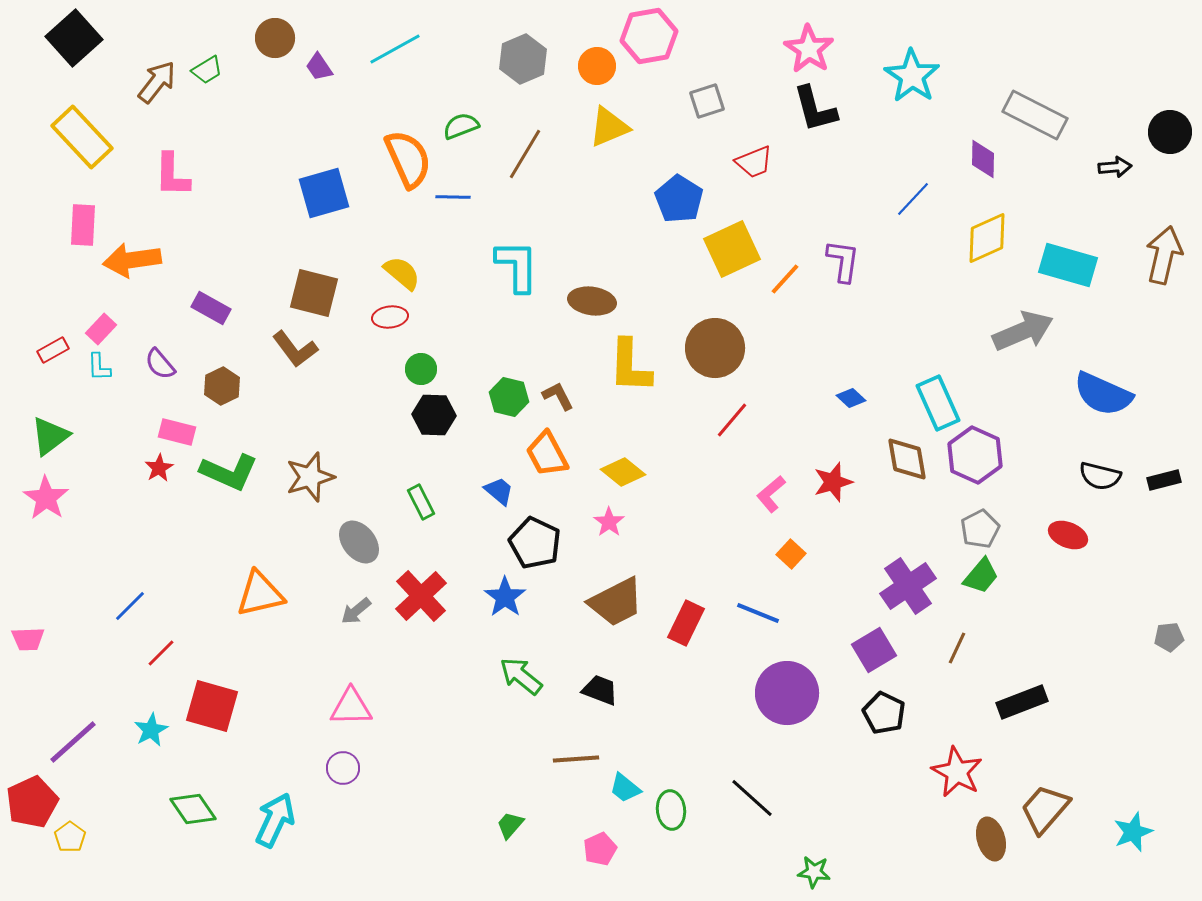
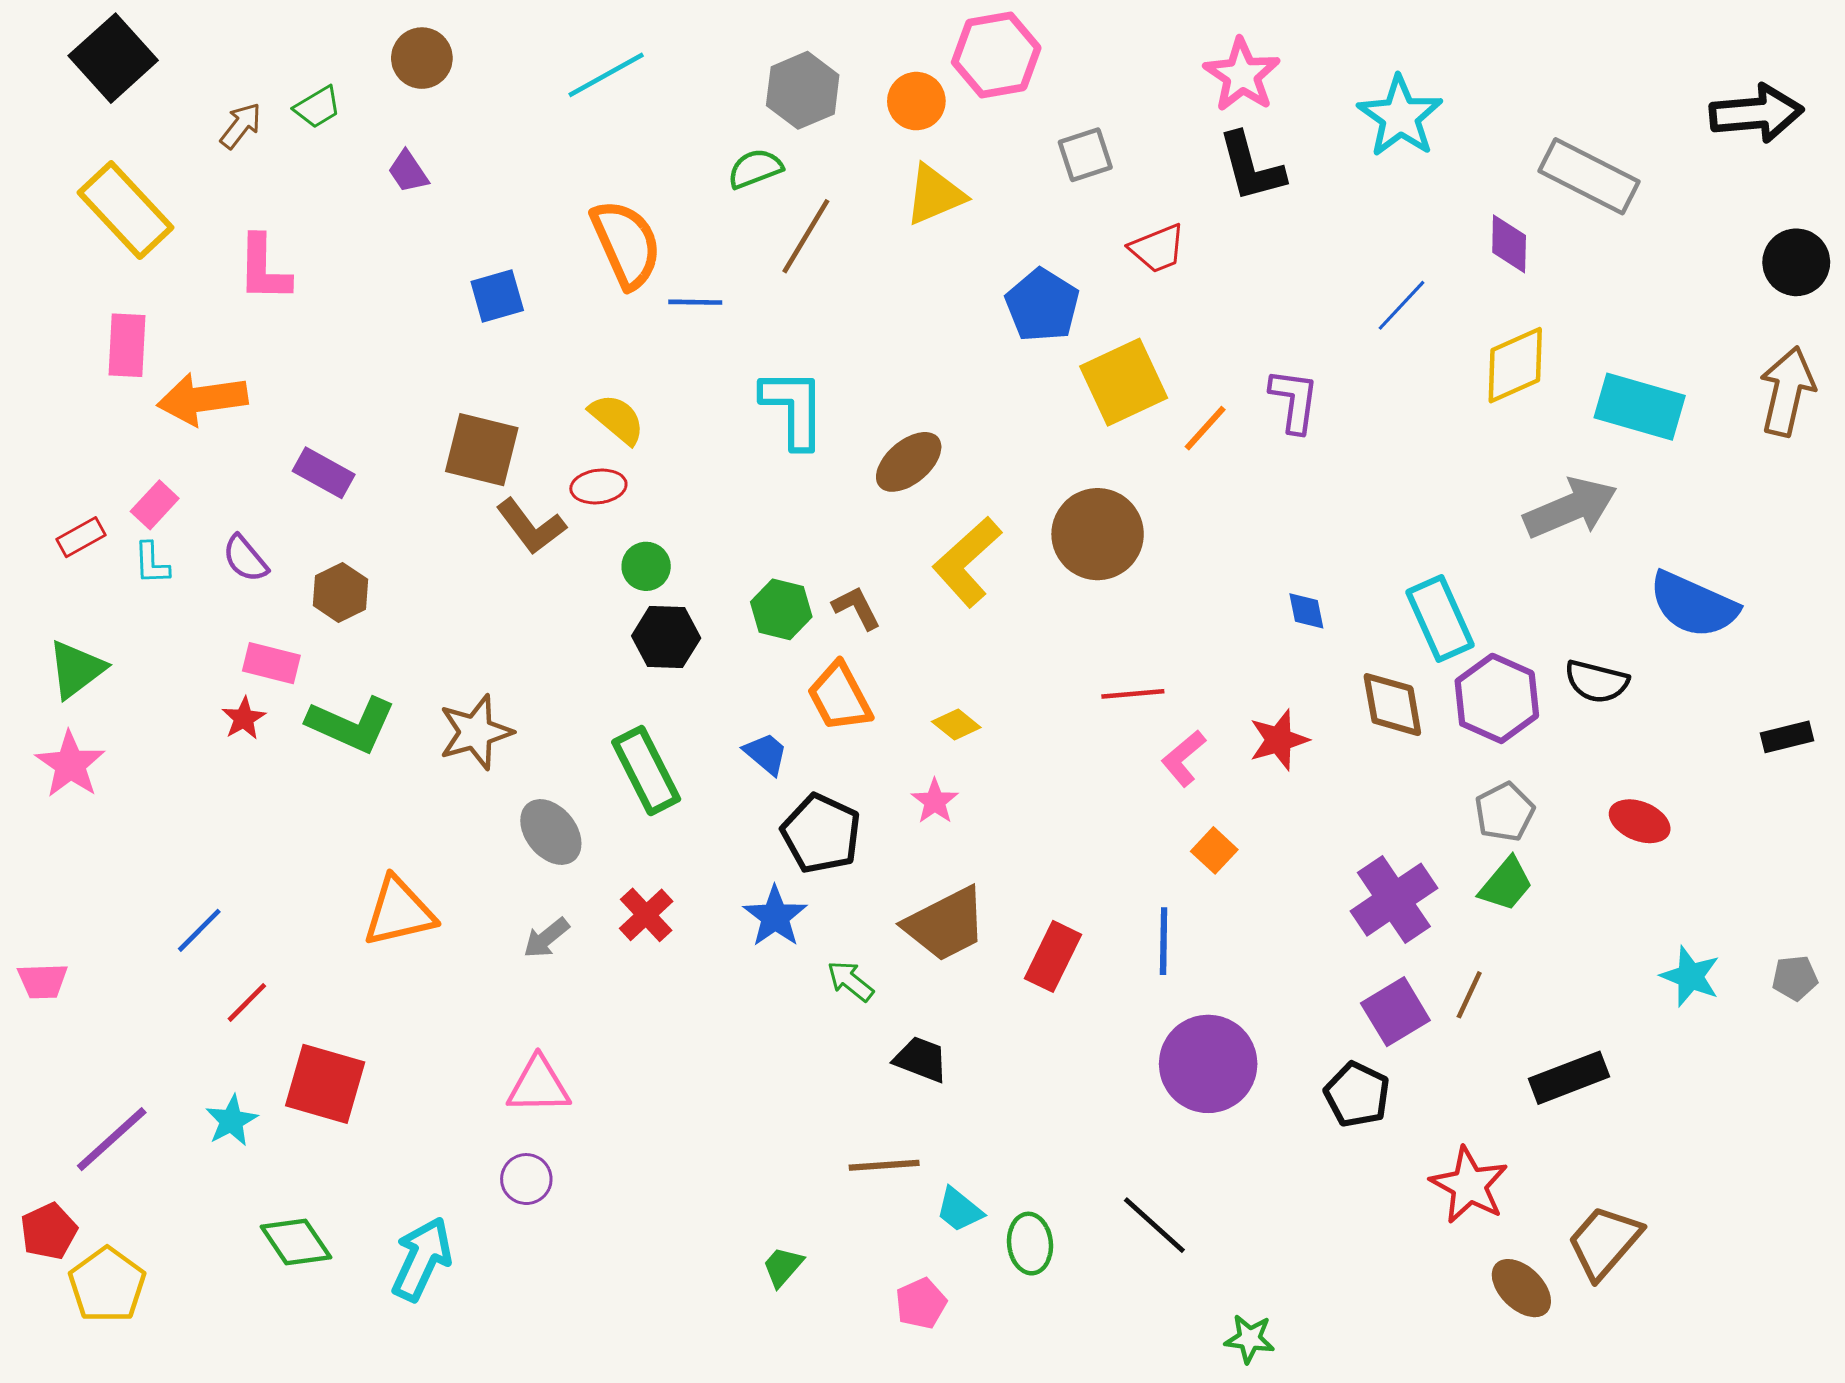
purple trapezoid: (319, 67) -> (408, 172), moved
brown arrow: (157, 82) -> (241, 126), size x0.7
green semicircle: (461, 126) -> (755, 169), moved
black circle: (1170, 132) -> (1796, 262), moved
black arrow: (1115, 167) -> (1756, 113), moved, size x1.8
blue square: (324, 193) -> (497, 296), size x0.7
brown ellipse: (592, 301) -> (909, 462), turned -48
brown L-shape: (295, 349) -> (531, 526), moved
yellow L-shape: (630, 366) -> (967, 562), turned 46
blue diamond: (851, 398) -> (1306, 611), turned 36
red line: (732, 420) -> (1133, 694), moved, turned 45
yellow diamond: (623, 472) -> (956, 725), size x0.7
black semicircle: (1100, 476) -> (1597, 682), moved
green rectangle: (421, 502) -> (646, 771), size x1.6
red cross: (421, 596) -> (646, 915), size x0.7
blue line: (758, 613) -> (1164, 941), turned 69
purple square: (874, 650) -> (1395, 1012), moved
green arrow: (521, 676) -> (850, 981), moved, size x0.7
red pentagon: (32, 802) -> (49, 1231), size x0.7
cyan star: (1133, 832) -> (1690, 976), moved, turned -30
yellow pentagon: (70, 837) -> (107, 1285), size x1.6
brown ellipse: (991, 839) -> (1521, 1288), turned -30

